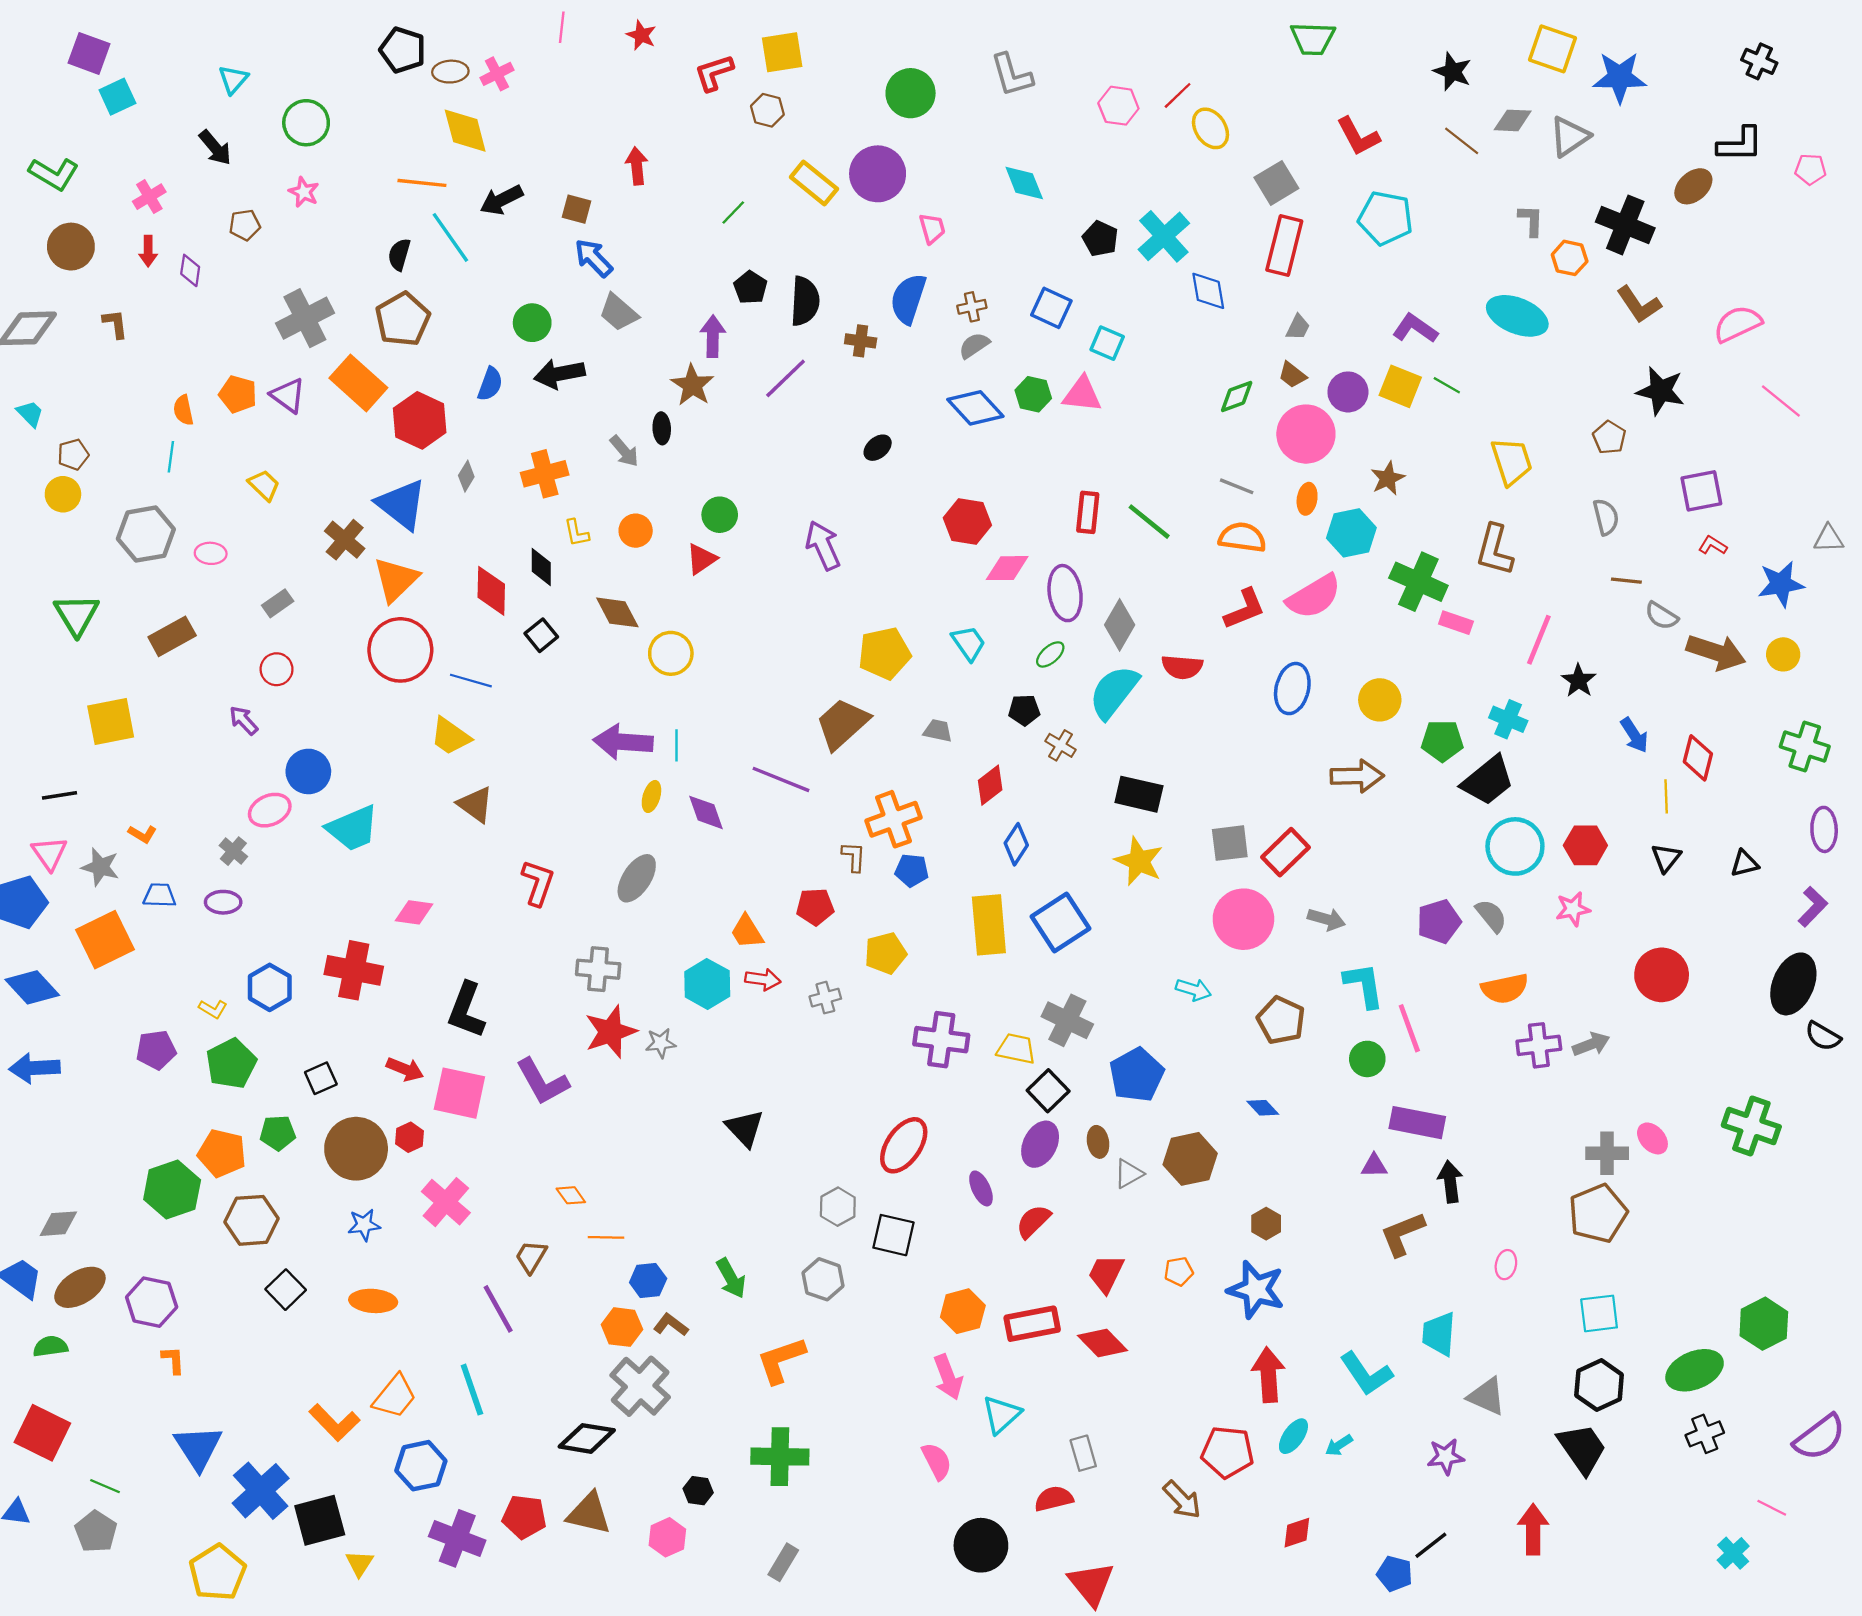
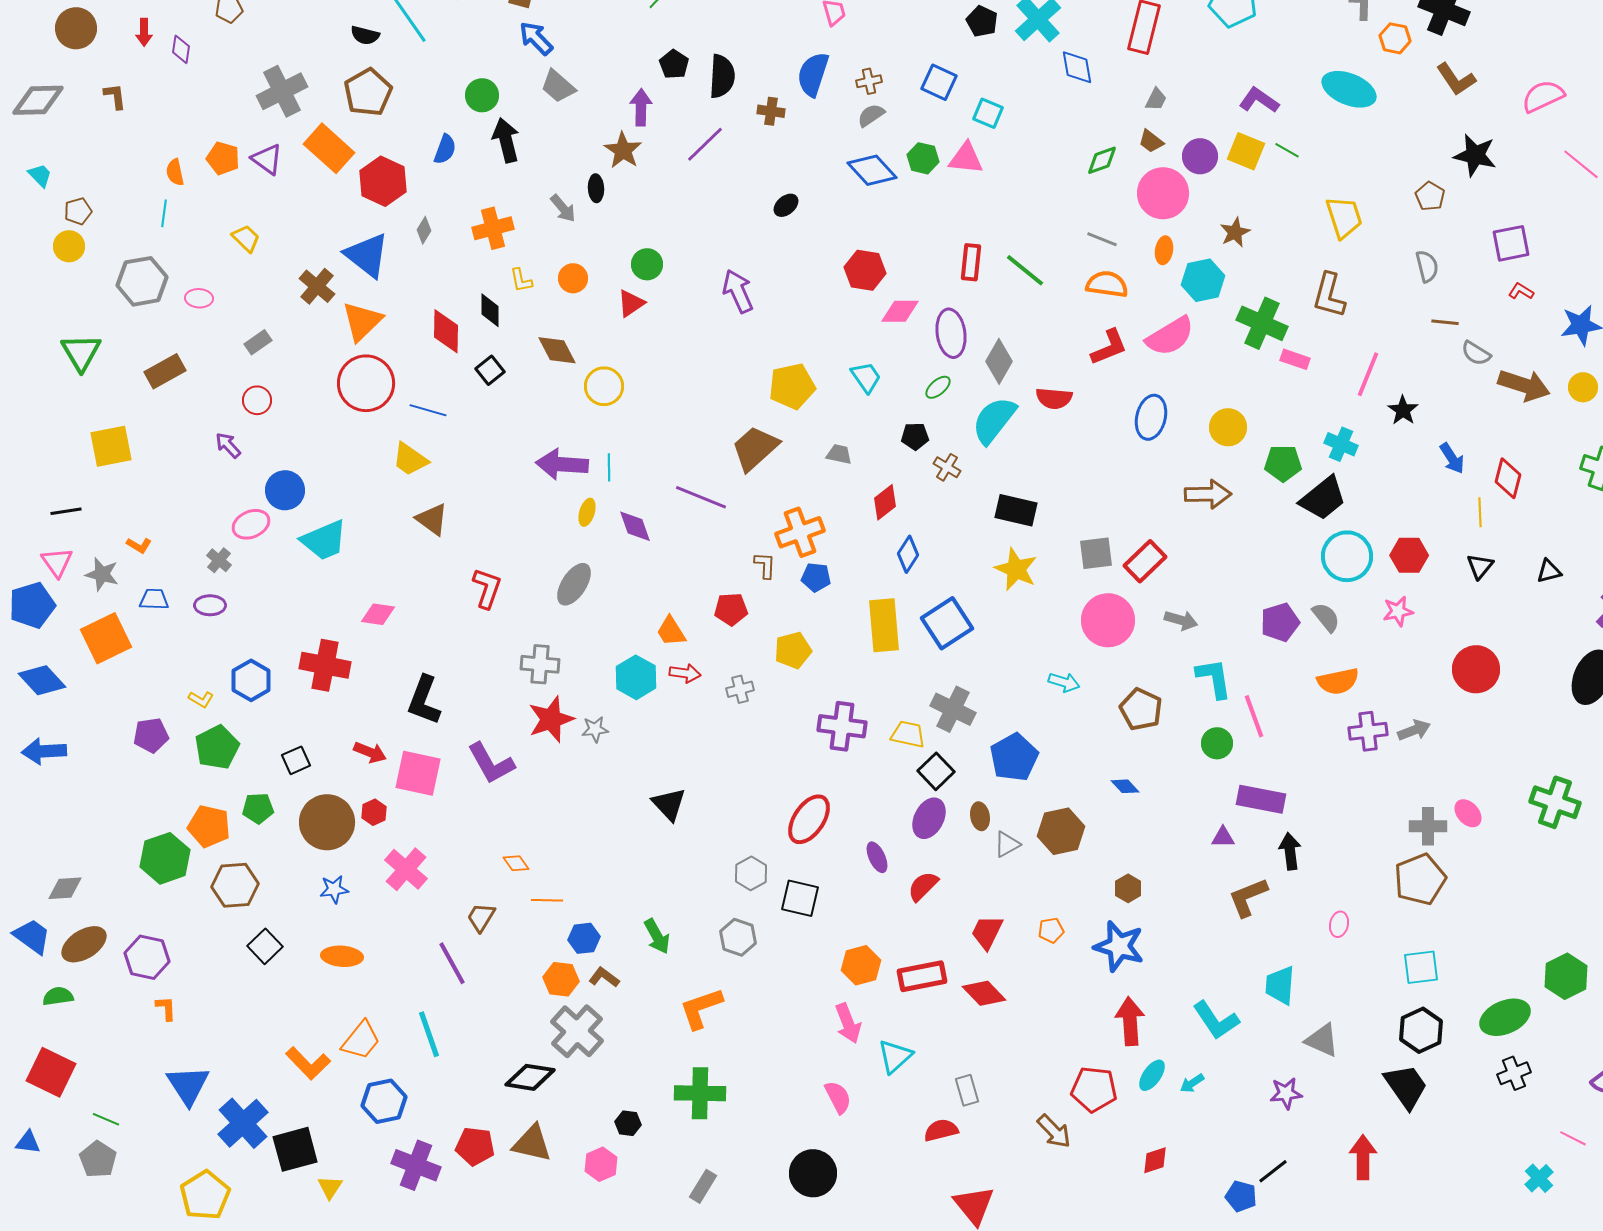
black semicircle: (399, 255) -> (365, 35), turned -92
black arrow: (559, 374) -> (506, 140), turned 87
black circle: (981, 1545) -> (813, 1173), moved

